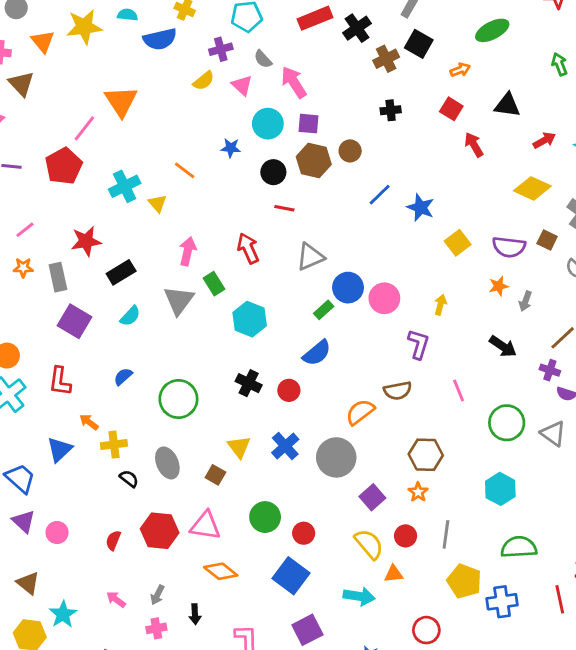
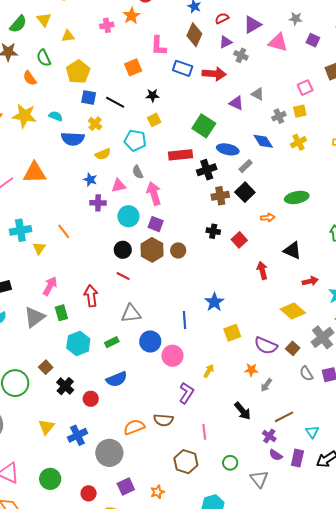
purple cross: (221, 49) -> (98, 203), moved
yellow semicircle: (204, 81) -> (103, 154), moved
pink triangle: (242, 85) -> (119, 186), turned 49
orange triangle: (121, 101) -> (35, 173), turned 45
red square: (451, 109) -> (239, 240), moved
blue star: (231, 148) -> (90, 180), moved
blue line: (380, 195) -> (185, 320), moved, turned -66
green rectangle: (324, 310) -> (112, 342), moved
green circle: (507, 423) -> (230, 463), size x0.6
brown hexagon: (426, 455) -> (186, 462), moved
brown square: (215, 475) -> (46, 367), moved
red circle: (304, 533) -> (89, 493), moved

